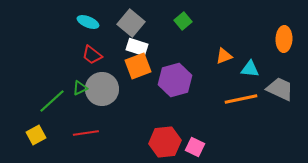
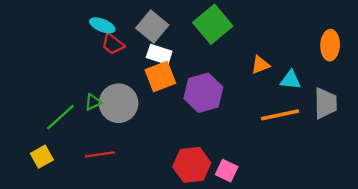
green square: (183, 21) -> (213, 24), size x1.8
red trapezoid: (92, 55) -> (113, 44), moved
gray trapezoid: (280, 89) -> (325, 103), turned 64

